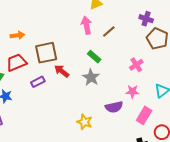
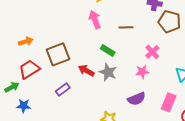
brown line: (109, 31) -> (126, 27), moved, turned 48
red arrow: (62, 71) -> (86, 71), moved
purple rectangle: (38, 82) -> (63, 90), moved
pink star: (132, 92) -> (142, 72), moved

